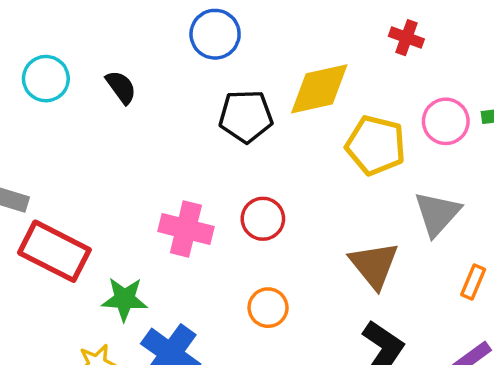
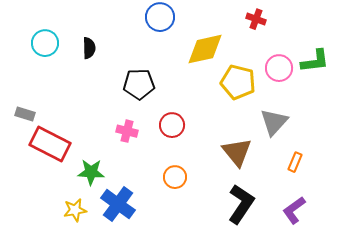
blue circle: (215, 34) -> (160, 17), moved
black semicircle: (121, 87) -> (89, 48), turned 35
black pentagon: (246, 116) -> (139, 84), moved
pink cross: (186, 229) -> (127, 131), size x0.7

